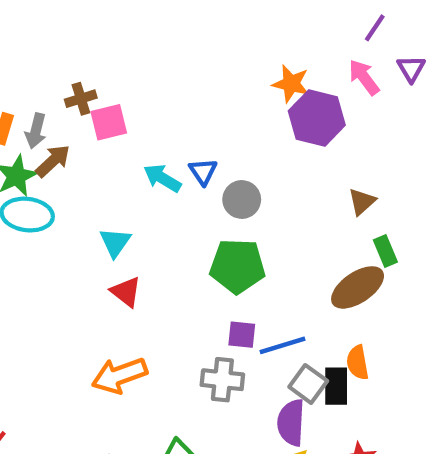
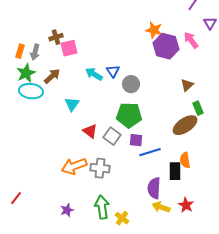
pink arrow: (364, 77) -> (191, 40), moved
brown arrow: (53, 161) -> (52, 76), moved
red triangle: (126, 292) -> (90, 131), moved
purple square: (242, 335) -> (136, 140), moved
gray cross: (222, 380) -> (100, 168), moved
gray square: (308, 384) -> (112, 136), moved

